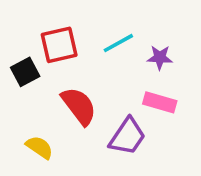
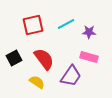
black square: (25, 72) -> (14, 58), moved
yellow semicircle: (39, 147) -> (37, 82), moved

